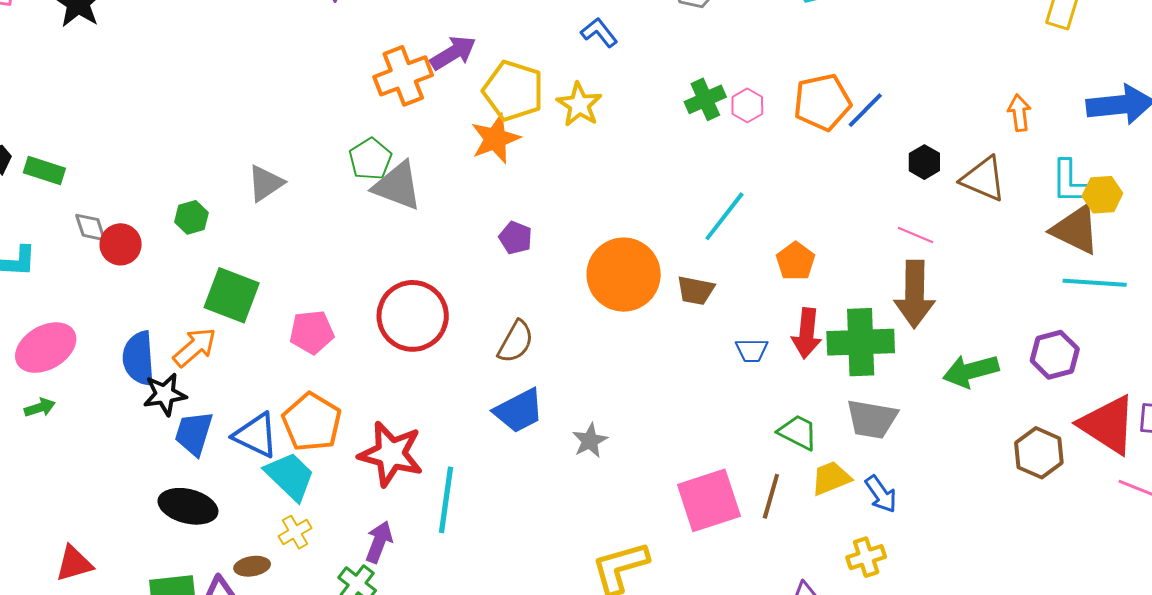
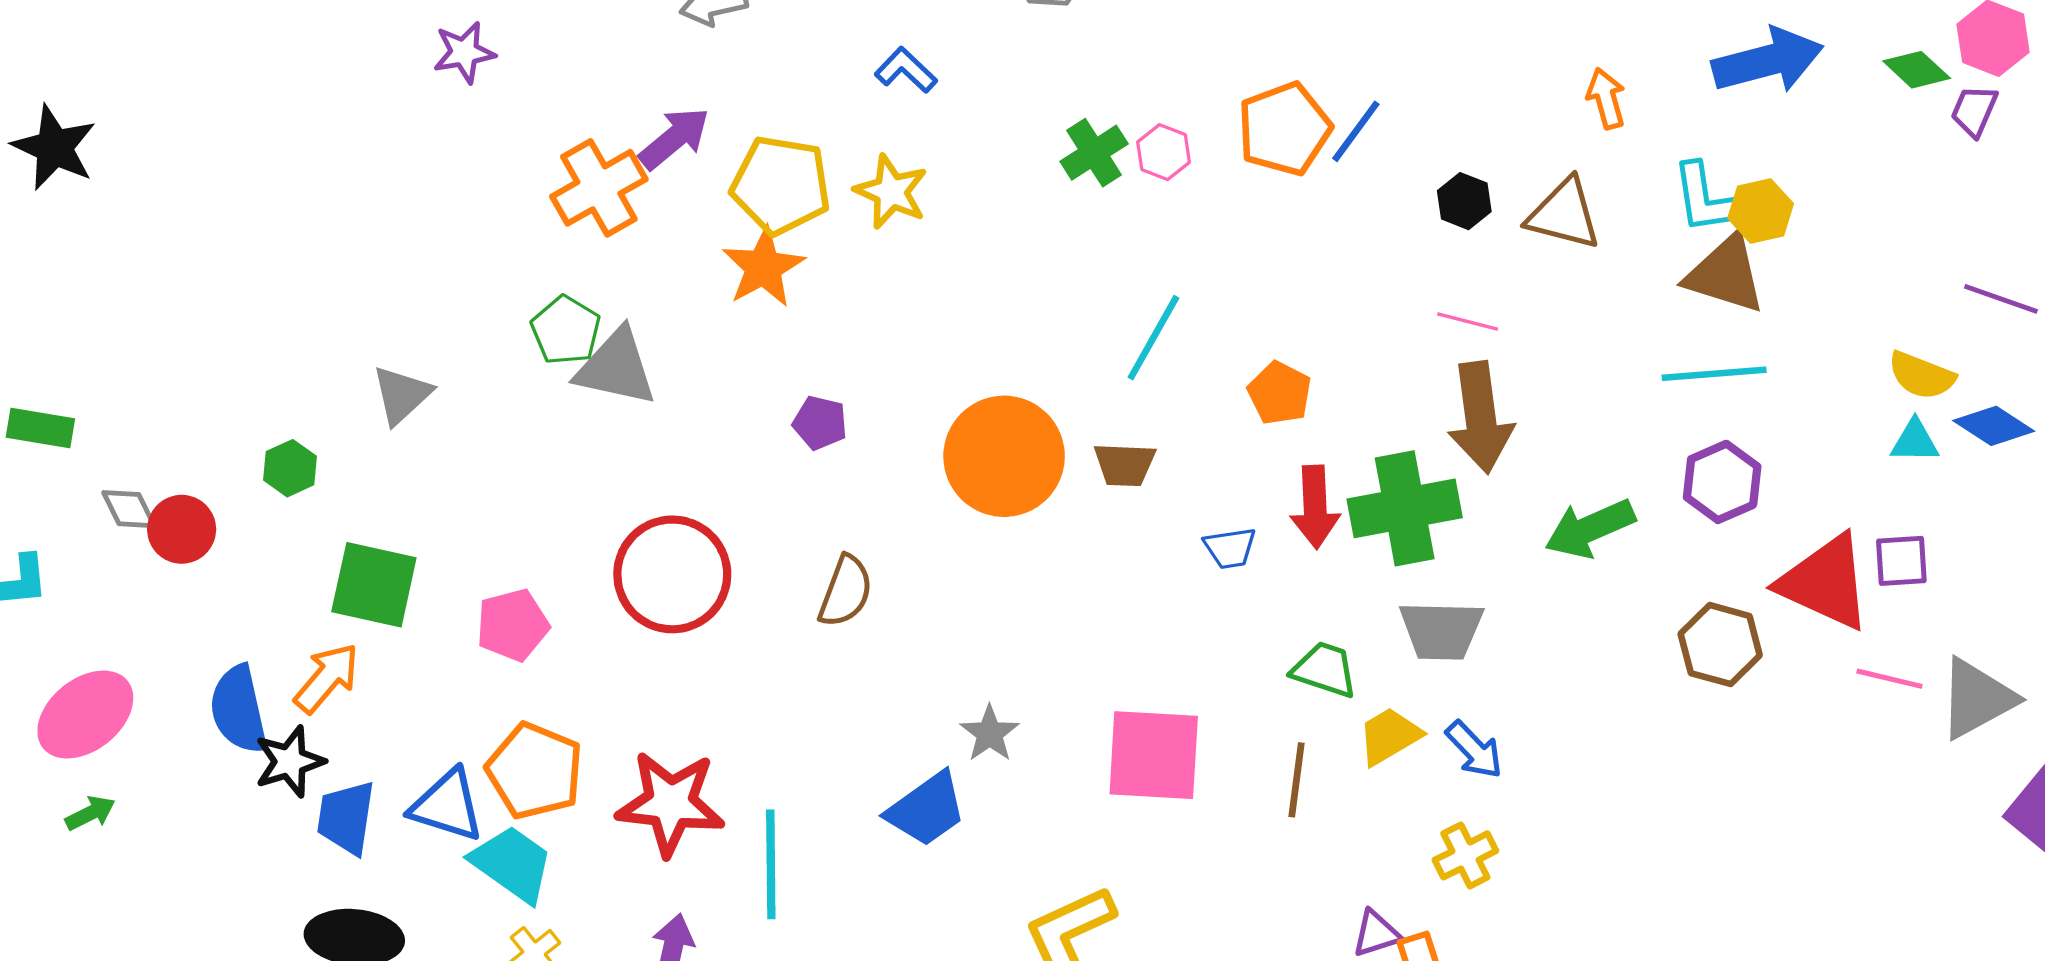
cyan line: (1095, 283) -> (1714, 374), moved
blue trapezoid: (519, 411) -> (927, 809), moved
pink square: (709, 500) -> (1154, 755), moved, turned 30

